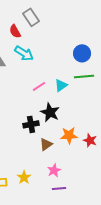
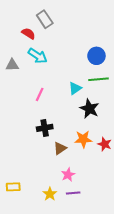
red semicircle: (15, 31) -> (28, 34), turned 152
pink line: (39, 86) -> (40, 94), moved, turned -32
black star: (50, 112) -> (89, 109), moved
yellow star: (24, 177) -> (50, 194), moved

